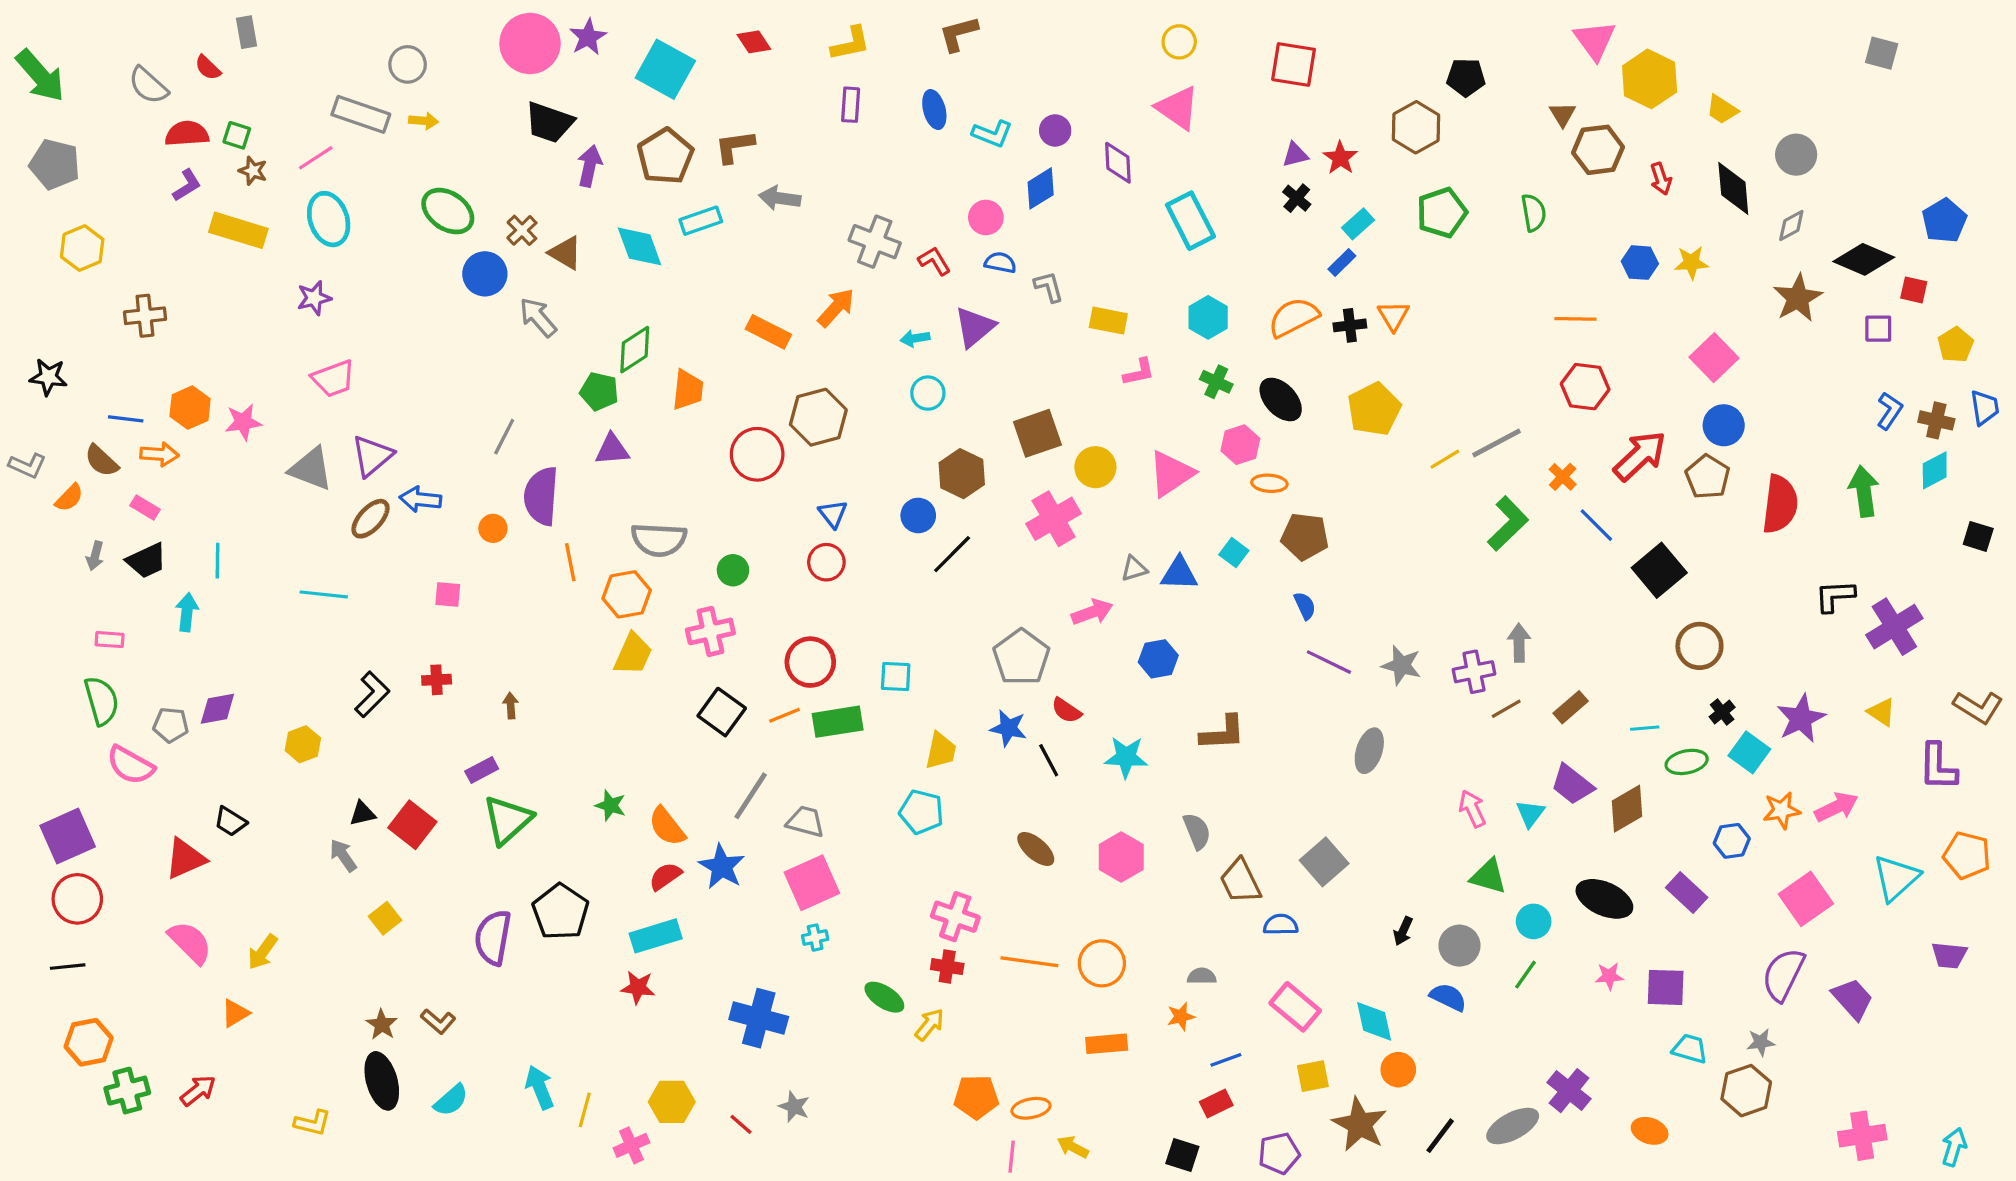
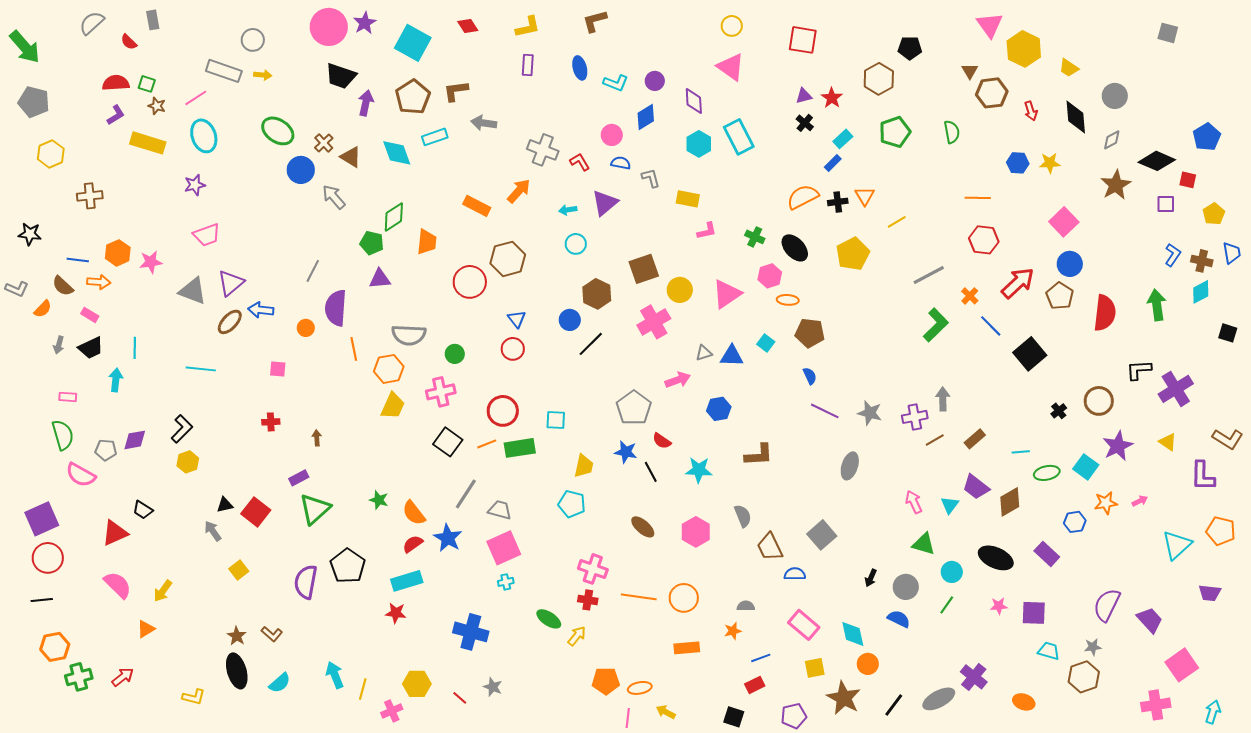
gray semicircle: (148, 85) -> (92, 23), moved, turned 96
cyan hexagon: (1208, 317) -> (699, 144), moved
yellow line: (1445, 459) -> (897, 222), moved
brown circle: (1699, 646) -> (1099, 401), moved
black L-shape: (372, 694) -> (182, 429), moved
black cross: (1722, 712) -> (1059, 411), moved
pink arrow: (1836, 807) -> (1140, 501), size x0.6
pink square: (1806, 899) -> (1182, 665), moved

